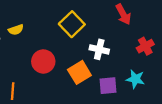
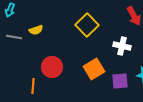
white cross: (99, 49) -> (122, 46), moved
red circle: (43, 61) -> (52, 67), moved

